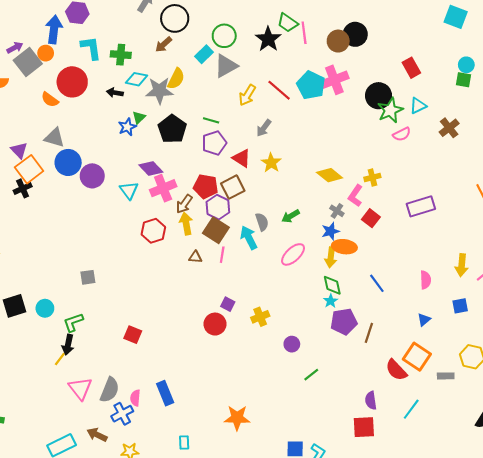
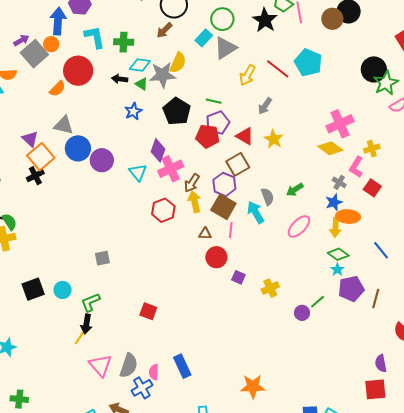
pink cross: (334, 80) -> (340, 124), moved
orange semicircle: (50, 100) -> (57, 89), turned -78
green triangle: (139, 118) -> (142, 84), moved, turned -40
purple diamond: (151, 168) -> (158, 150), turned 65
red pentagon: (206, 186) -> (208, 136), moved
green diamond: (332, 285) -> (338, 254), turned -40
red circle: (215, 324) -> (216, 257), moved
green line: (311, 375) -> (318, 302), moved

